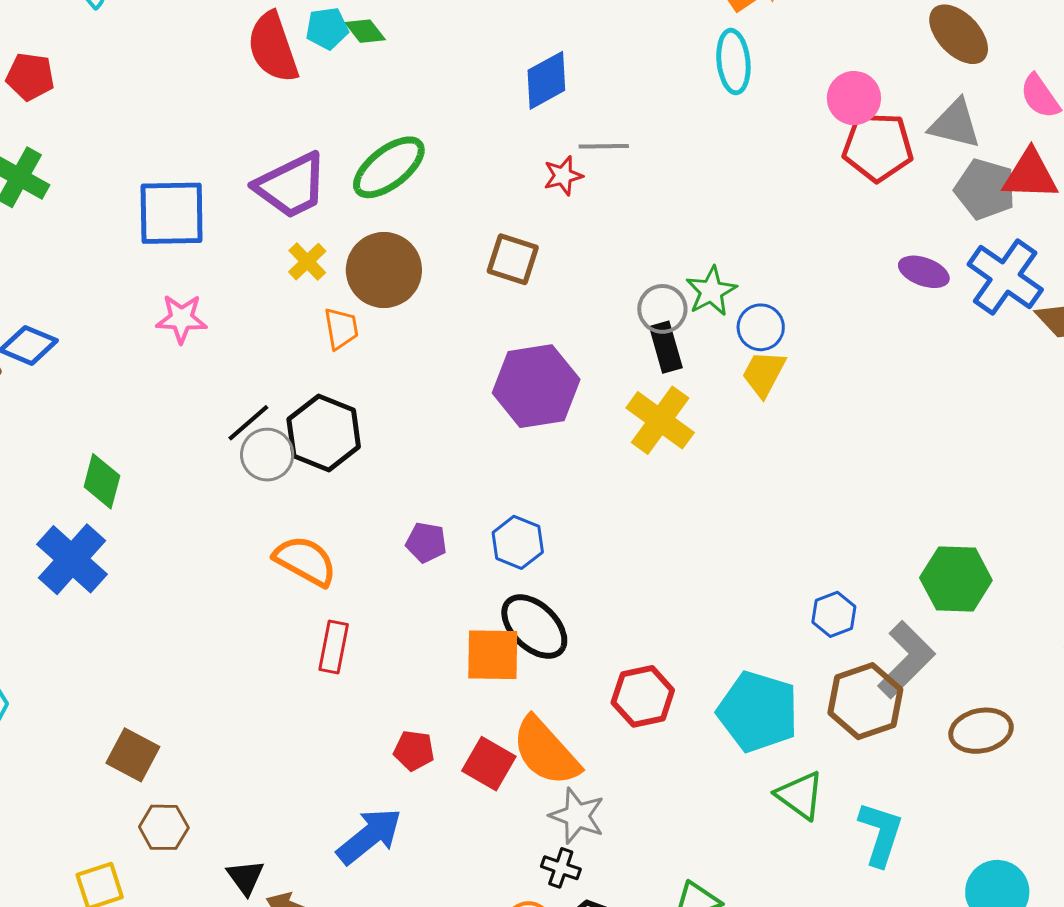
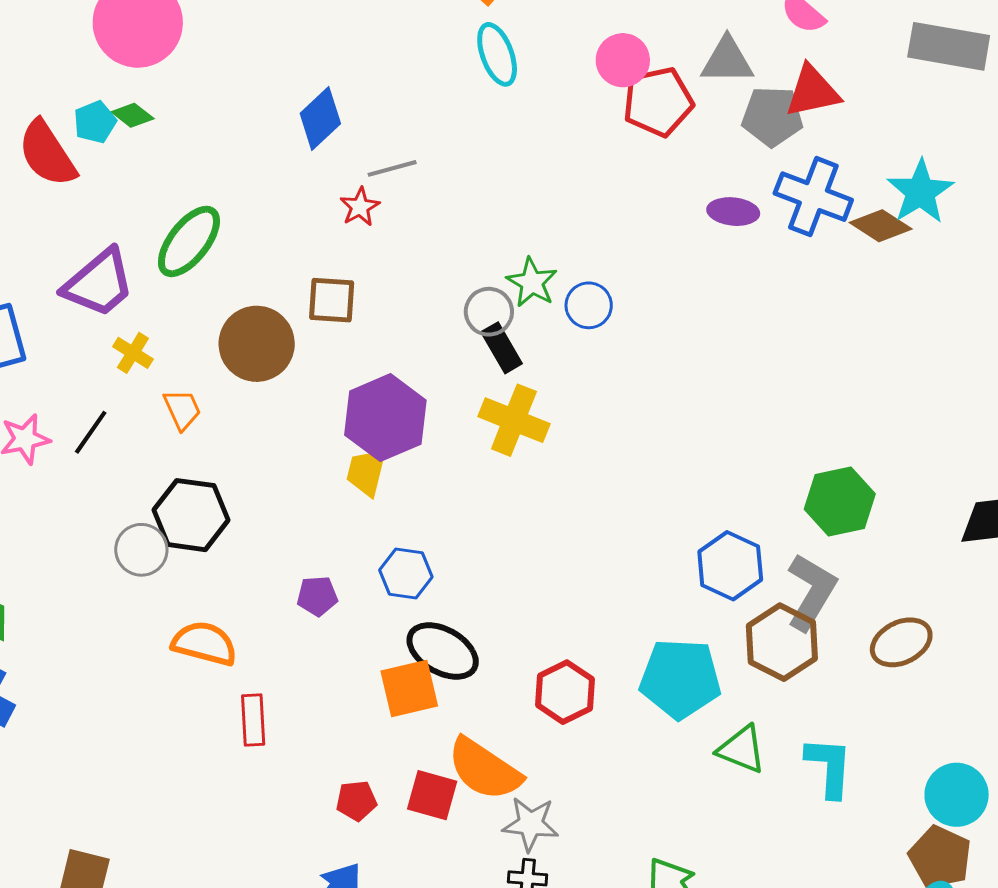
brown circle: (384, 270) -> (257, 344), moved
yellow trapezoid: (764, 374) -> (366, 472), moved
black line: (248, 423) -> (91, 432), moved
blue hexagon: (834, 614) -> (730, 566), size x1.5

